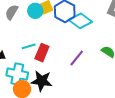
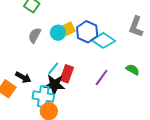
cyan line: (29, 46) -> (53, 68), turned -32
black star: (42, 81) -> (55, 85), moved

